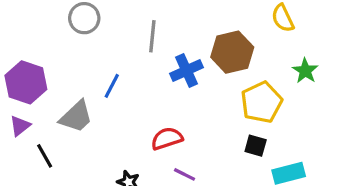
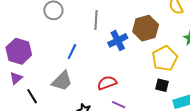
gray trapezoid: (76, 117) -> (62, 81), moved

